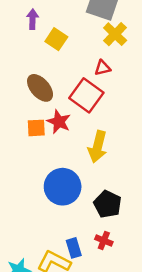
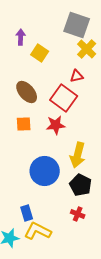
red star: (59, 122) -> (56, 125), moved, turned -30
yellow arrow: (98, 147) -> (78, 155), moved
blue rectangle: (74, 248) -> (27, 213), moved

